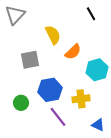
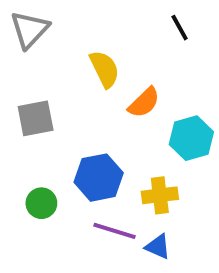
gray square: (30, 60) -> (36, 118), moved
purple line: (58, 117) -> (114, 231), turned -35
blue triangle: (98, 125) -> (158, 247), moved

